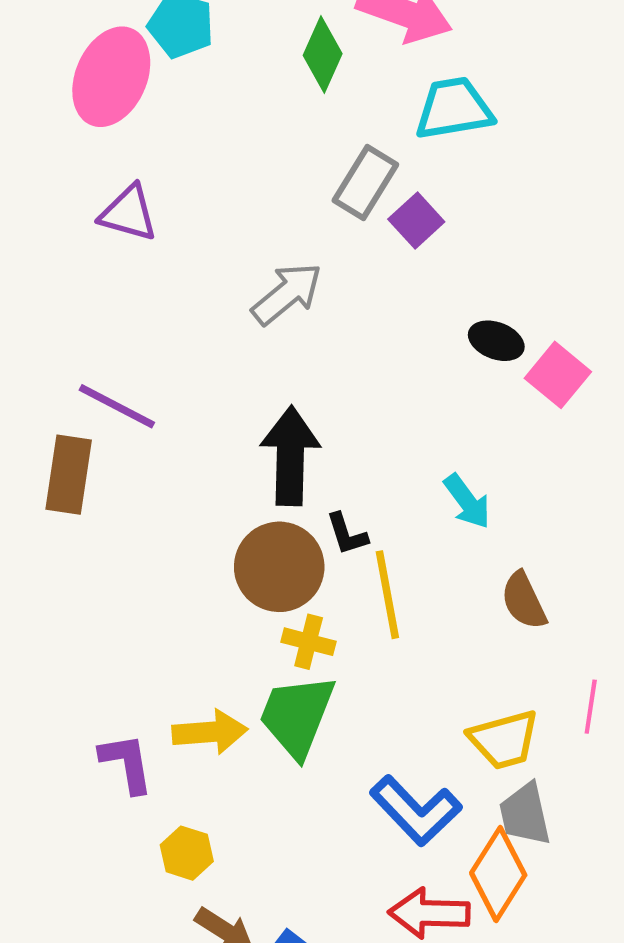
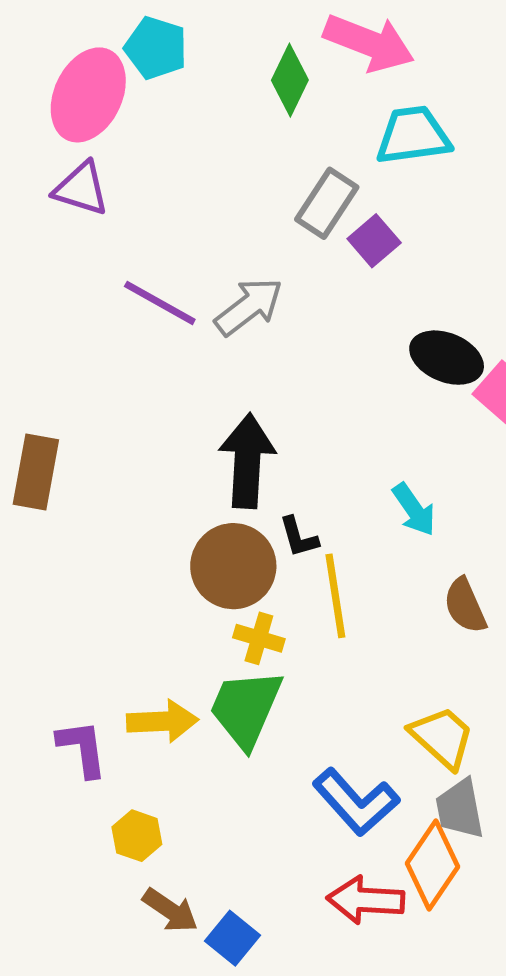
purple triangle: (128, 213) -> (81, 189), moved
black ellipse: (496, 341) -> (447, 358), size x1.4
purple line: (117, 406) -> (160, 303), moved
yellow trapezoid: (504, 740) -> (442, 737), turned -124

